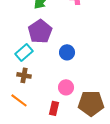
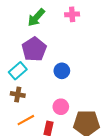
orange line: (19, 100) -> (26, 120), moved, turned -66

